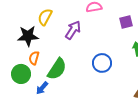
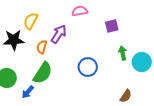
orange semicircle: (34, 58) -> (42, 47), moved

